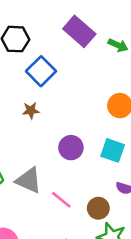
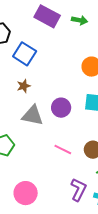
gray triangle: (29, 180) -> (33, 115), moved

